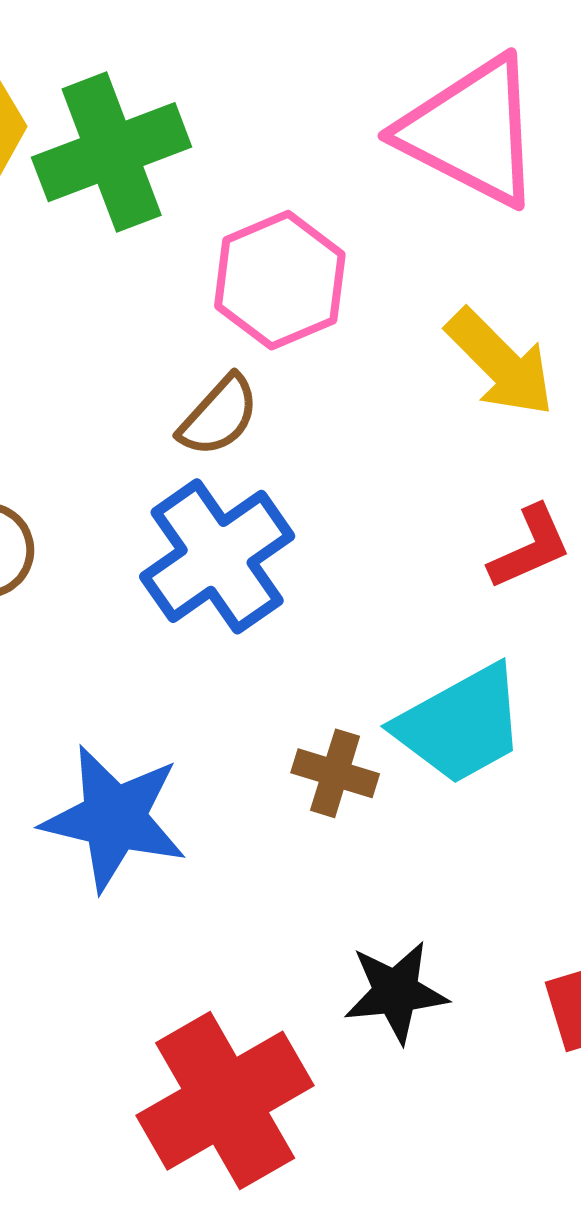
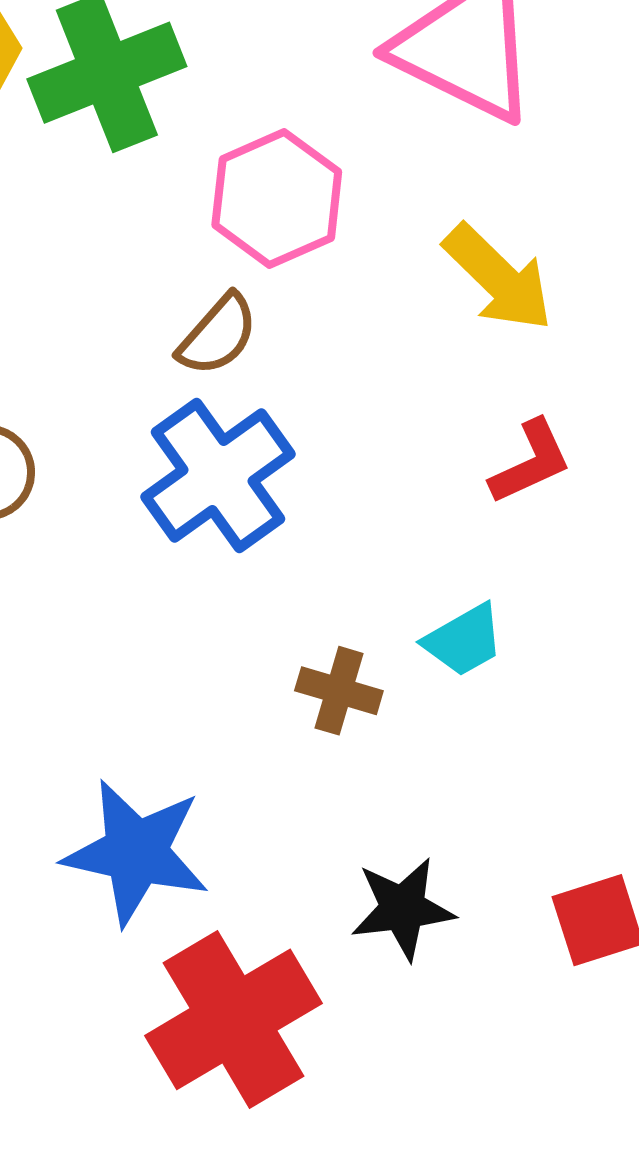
cyan trapezoid: (461, 725) -> (464, 640), size x0.6
blue star: (114, 818) -> (136, 852), moved

